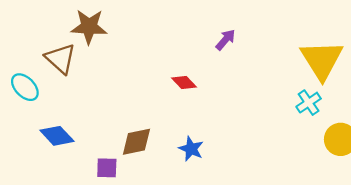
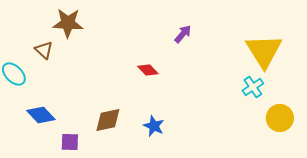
brown triangle: (61, 59) -> (44, 50), size x0.7
purple square: (107, 168) -> (70, 142), moved

